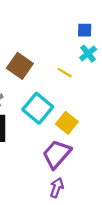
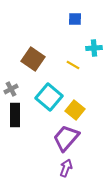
blue square: (85, 30) -> (75, 19), moved
cyan cross: (88, 54) -> (94, 48), turned 35

